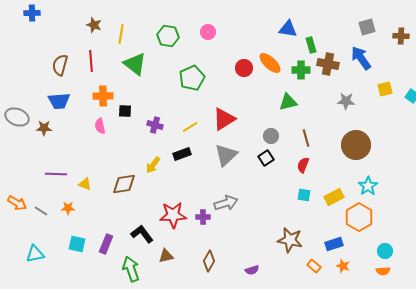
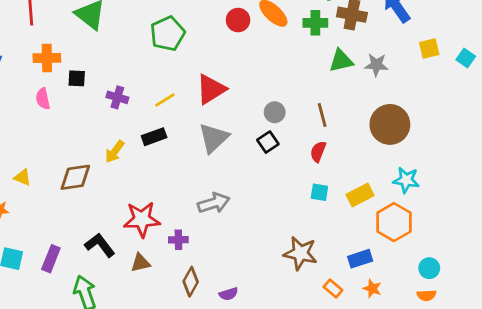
green triangle: (288, 102) -> (341, 61), moved
cyan star: (368, 186) -> (406, 180), turned -30
purple cross: (203, 217) -> (178, 240), moved
brown triangle: (166, 256) -> (140, 263), moved
purple semicircle: (252, 270) -> (229, 294), moved

